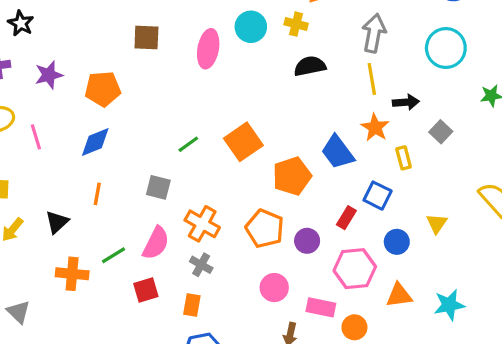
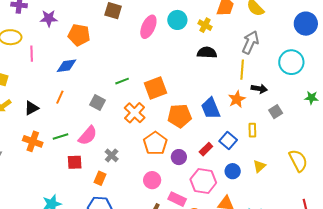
yellow rectangle: (404, 158) -> (252, 130), moved
orange cross: (202, 224) -> (135, 113), moved

